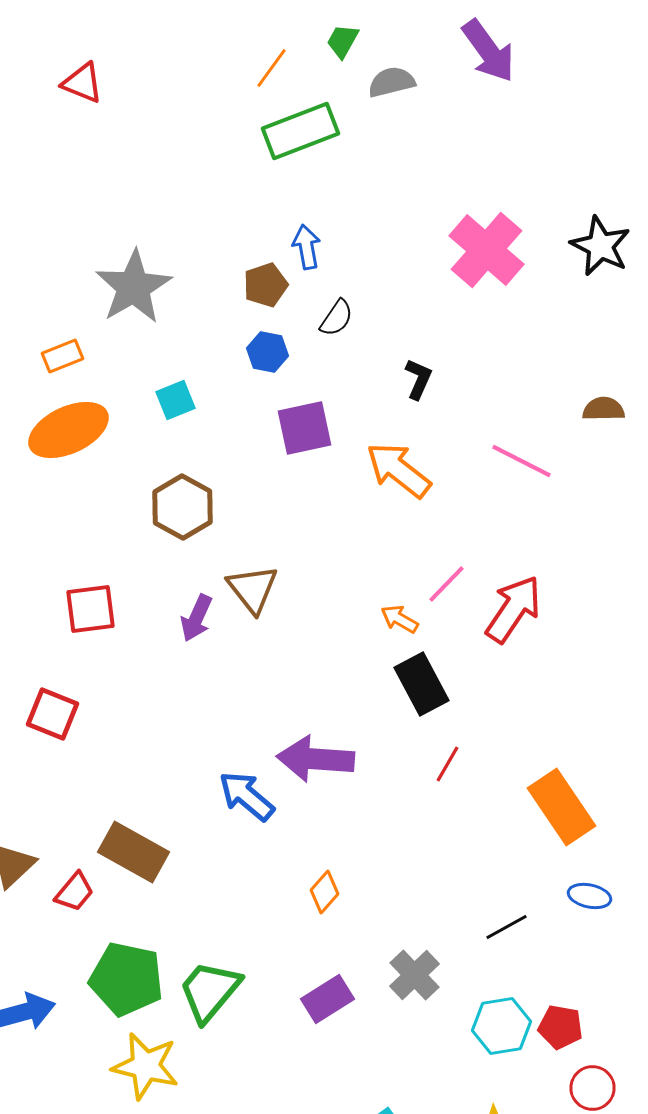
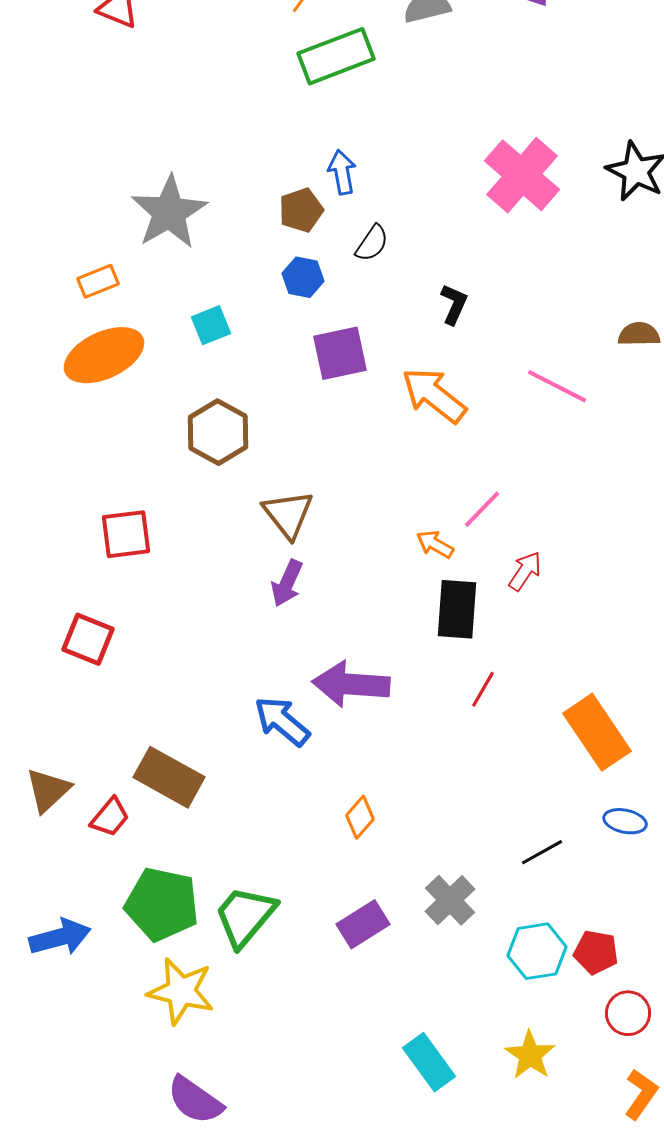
red arrow: (514, 609) -> (525, 571), moved, size x0.6
purple arrow: (196, 618) -> (287, 583), moved
black rectangle: (422, 684) -> (457, 609), turned 32

